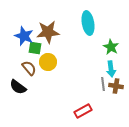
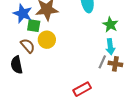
gray line: (103, 84) -> (102, 62), turned 32
black semicircle: (18, 87) -> (17, 65), turned 42

